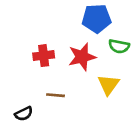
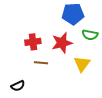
brown line: (56, 95) -> (41, 63), moved

